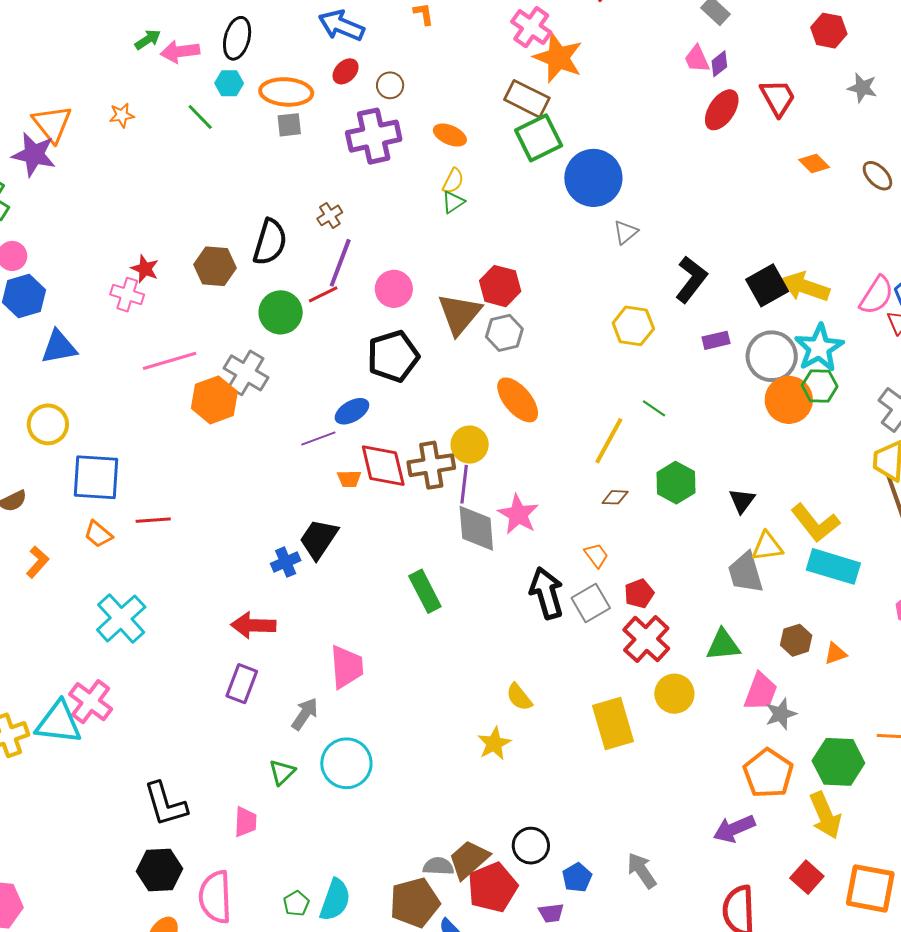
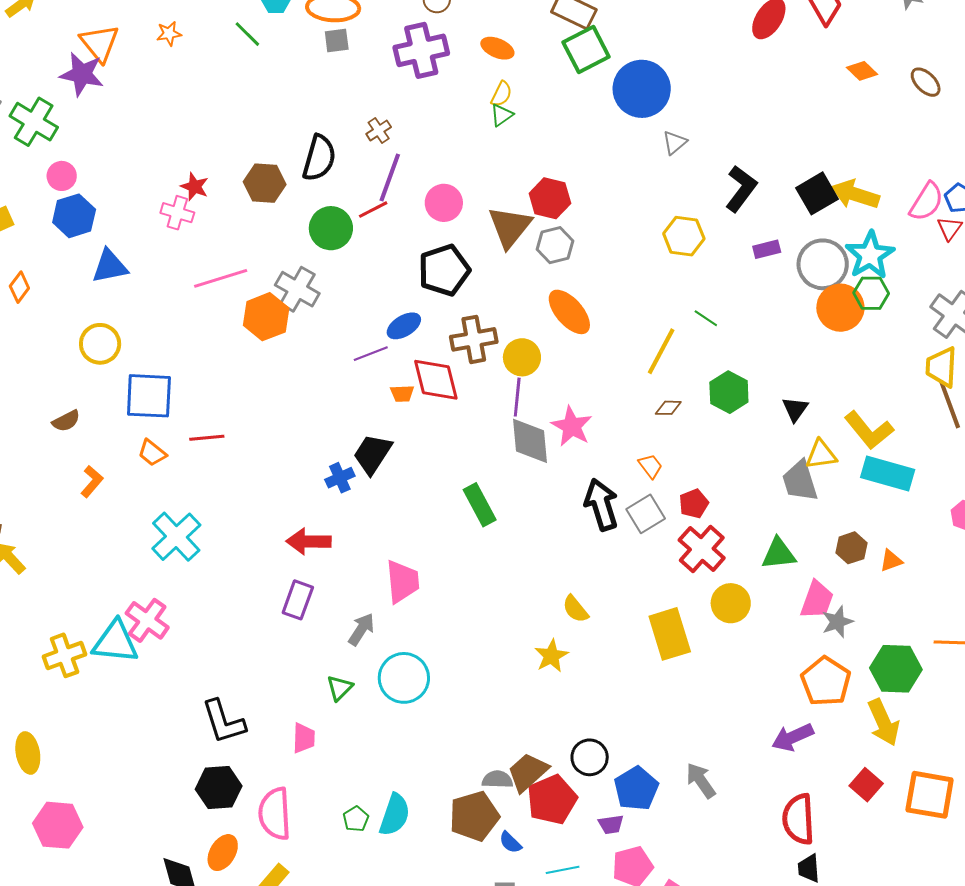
brown cross: (431, 465) -> (474, 339), moved
blue pentagon: (577, 877) -> (636, 788), size x1.5

